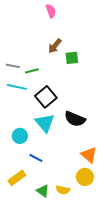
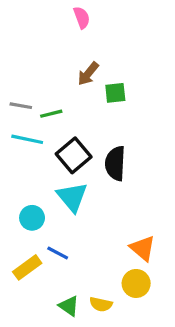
black semicircle: (75, 119) -> (115, 163), moved, turned 70
yellow rectangle: (17, 178) -> (27, 267), moved

